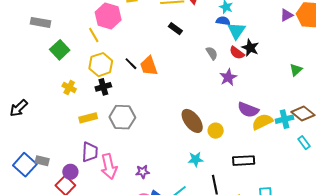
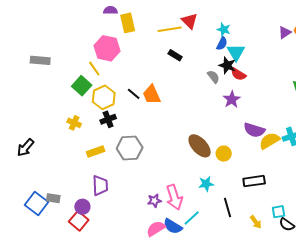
blue semicircle: (223, 21) -> (222, 44), turned 112
black star: (250, 48) -> (227, 65), moved
green square: (60, 50) -> (82, 86), moved
pink arrow: (109, 166) -> (174, 197), moved

